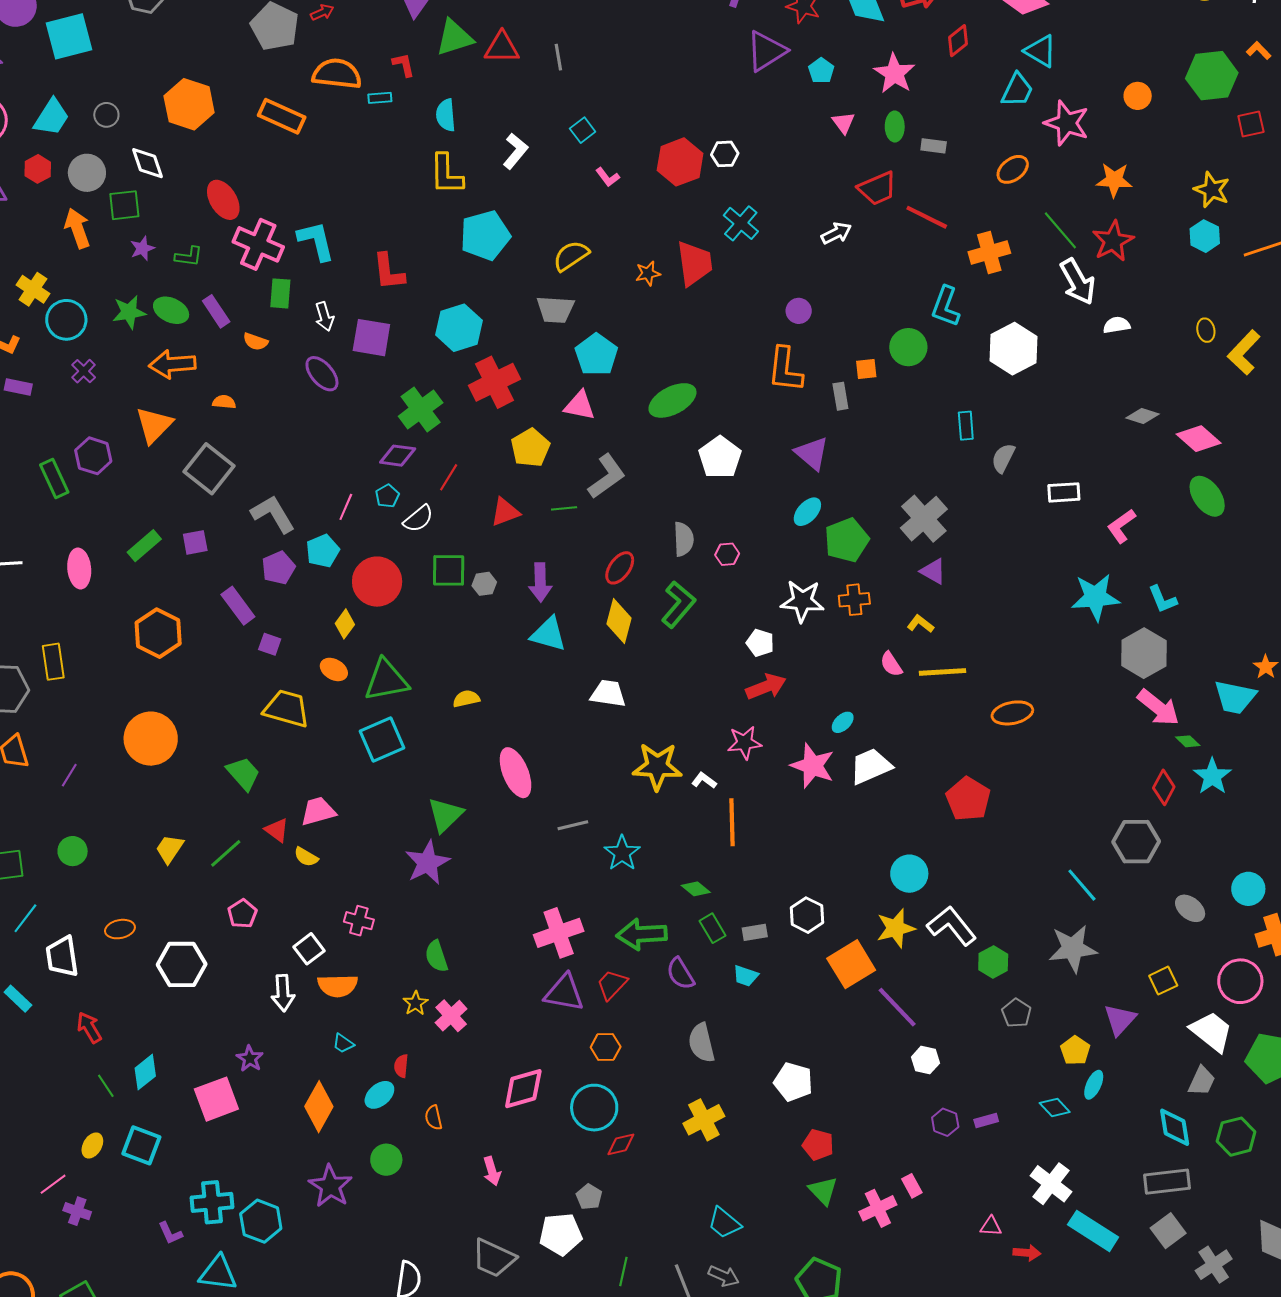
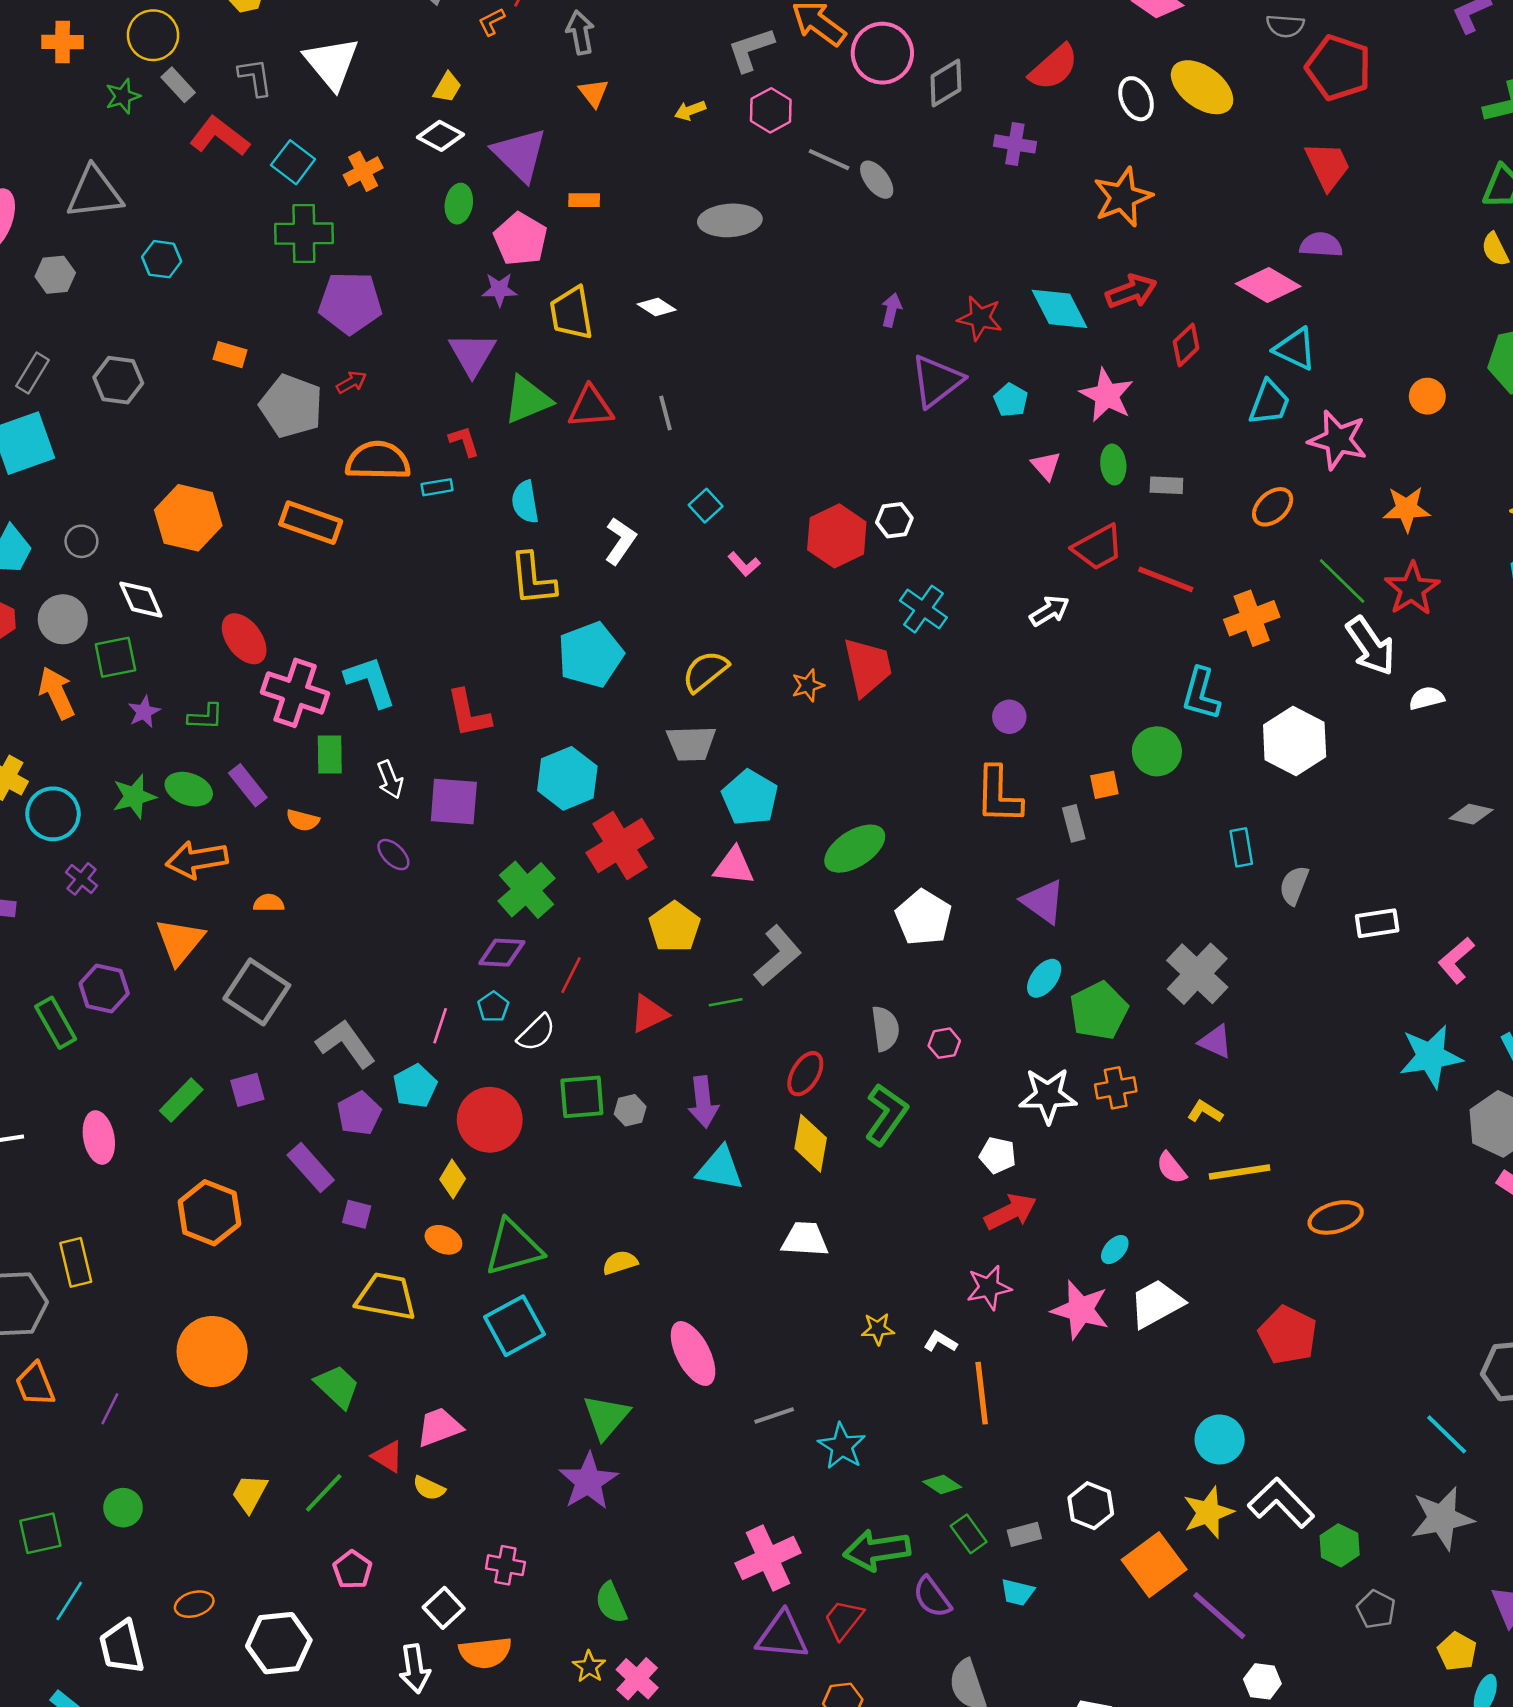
purple ellipse: (322, 374) -> (393, 855), size x0.7
yellow star: (657, 766) -> (878, 1329), size x0.5

